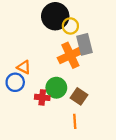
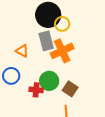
gray rectangle: (84, 44) -> (46, 41), moved
orange triangle: (24, 67) -> (22, 51), moved

